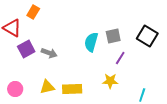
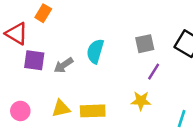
cyan semicircle: (91, 42) -> (95, 51), moved
purple square: (26, 49) -> (34, 60), turned 36
gray arrow: (49, 53) -> (63, 65), turned 126

